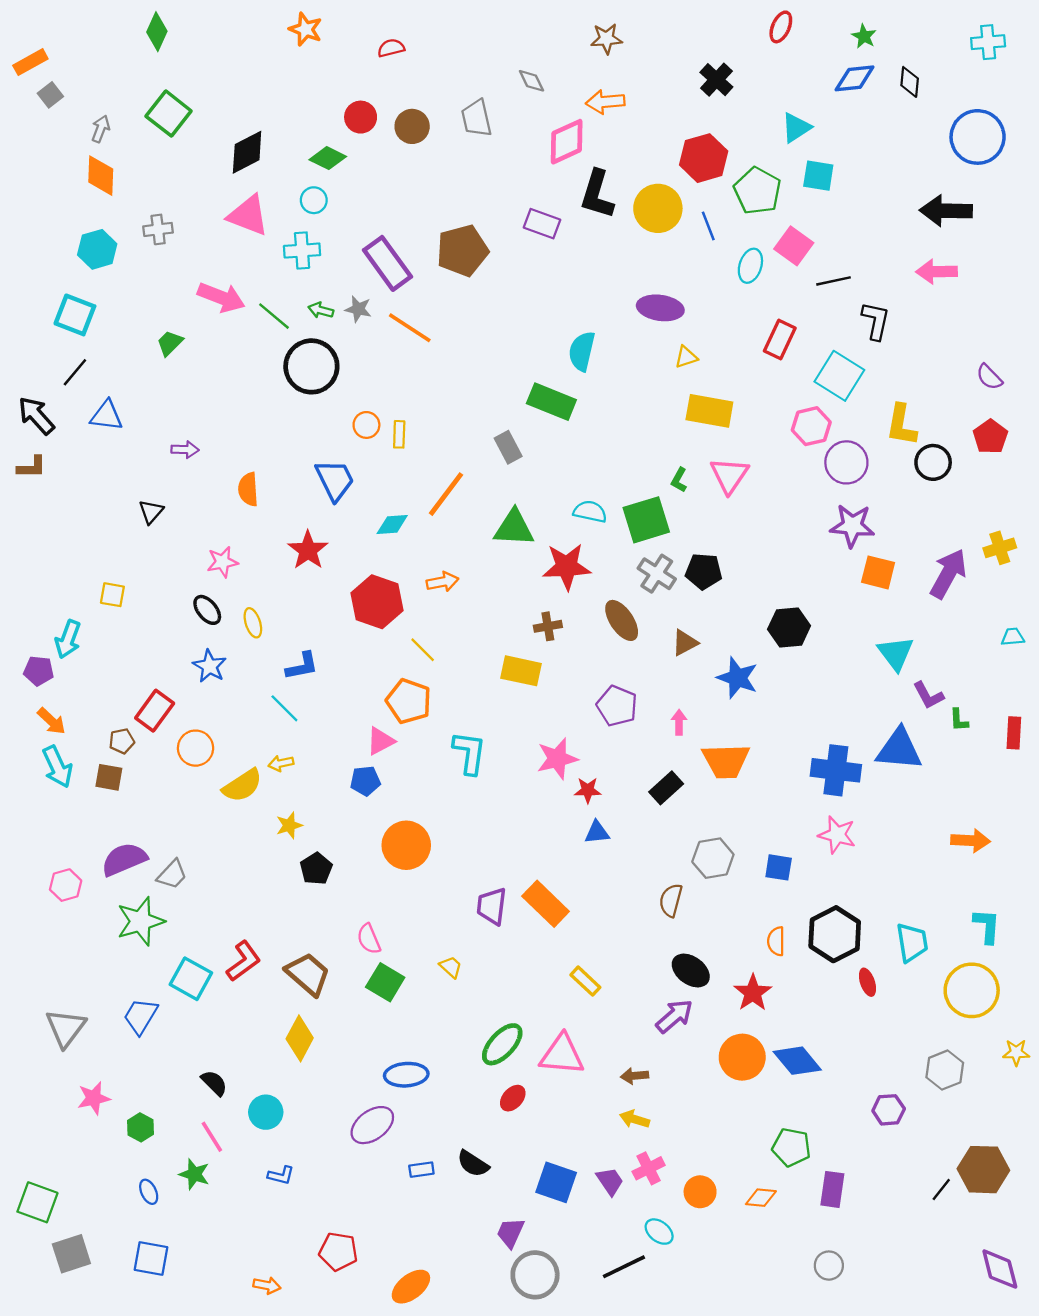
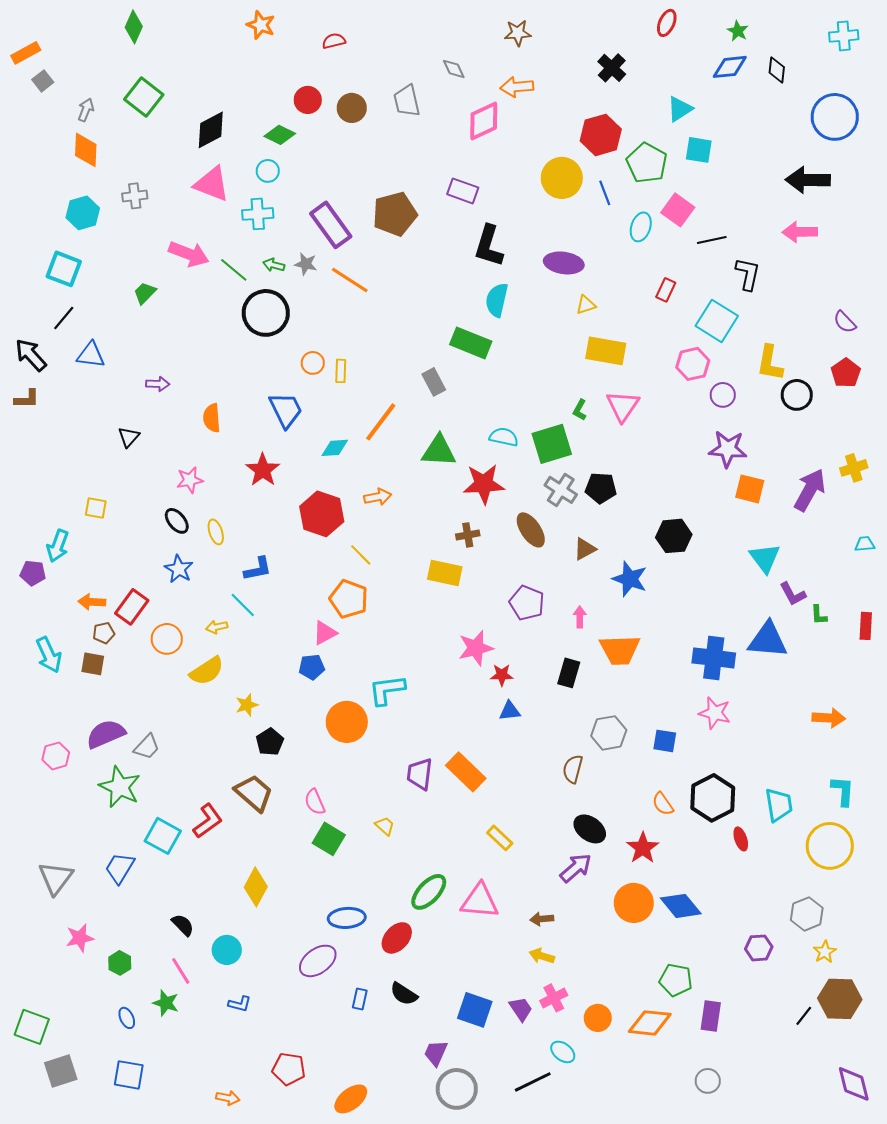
black L-shape: (597, 194) -> (489, 246), moved
red rectangle: (780, 339) -> (666, 290), size x0.7
purple circle: (846, 462) -> (723, 395), size x0.7
orange arrow: (52, 721) -> (92, 602), moved, turned 140
cyan L-shape: (469, 753) -> (387, 690), moved, turned -105
yellow arrow: (281, 763) -> (217, 627), moved
black rectangle: (666, 788) -> (569, 673), turned -32
green star: (140, 921) -> (120, 787), turned -30
orange semicircle: (776, 941) -> (663, 804), turned -35
brown trapezoid: (308, 974) -> (254, 793), moved
yellow star: (1016, 1052) -> (825, 952), moved, turned -30
red ellipse: (513, 1098) -> (397, 938), moved, size x1.4
blue rectangle: (421, 1170) -> (360, 999), turned -70
orange diamond: (761, 1198) -> (650, 1023), size x1.6

